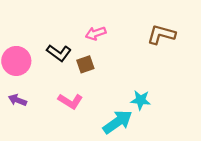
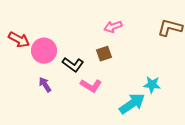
black L-shape: (59, 53) -> (73, 65), moved
purple arrow: (17, 100) -> (45, 85), turned 35

